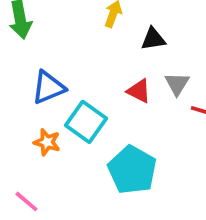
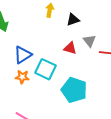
orange star: (47, 142) -> (22, 77), moved

